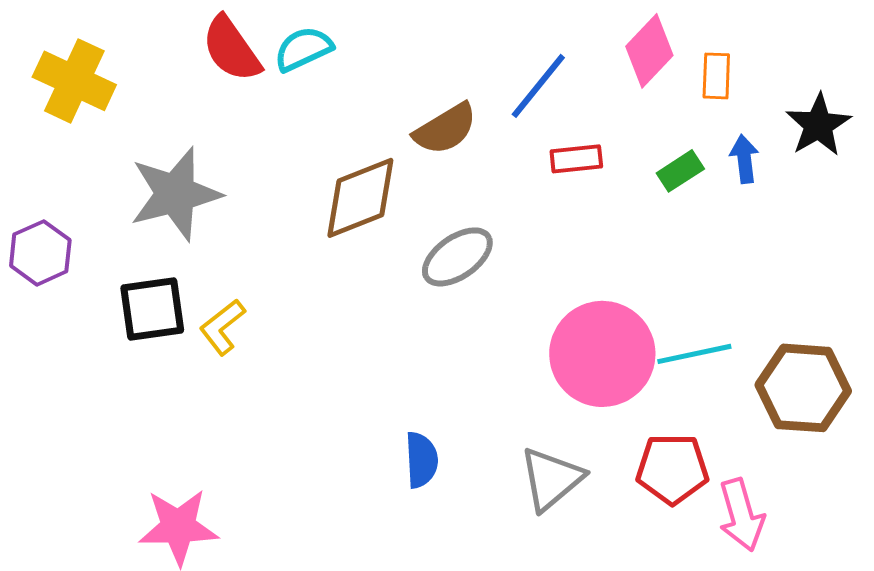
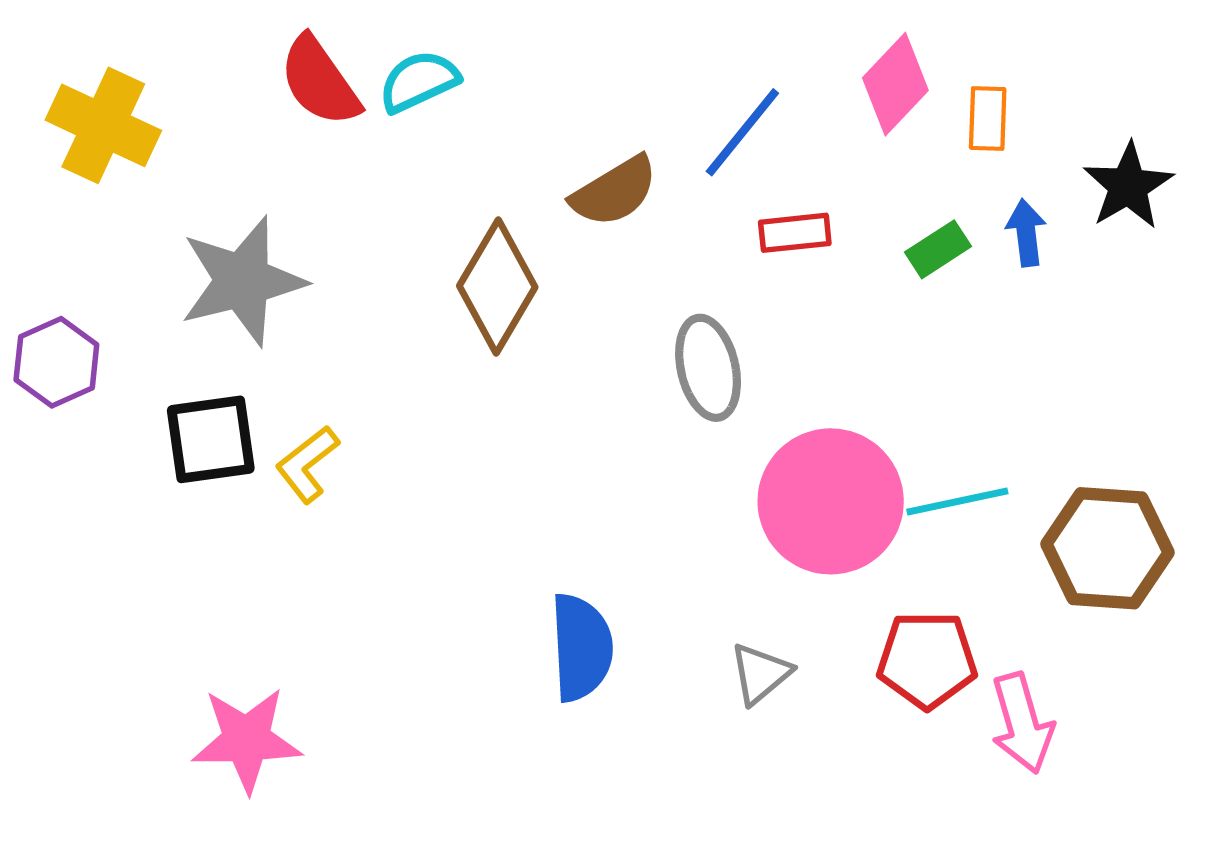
brown diamond: (360, 198) -> (497, 287), turned -38
gray ellipse: (457, 257) -> (708, 368), moved, turned -68
blue semicircle: (421, 460) -> (581, 647), size x1.4
gray triangle: (551, 479) -> (760, 674), size x0.7

